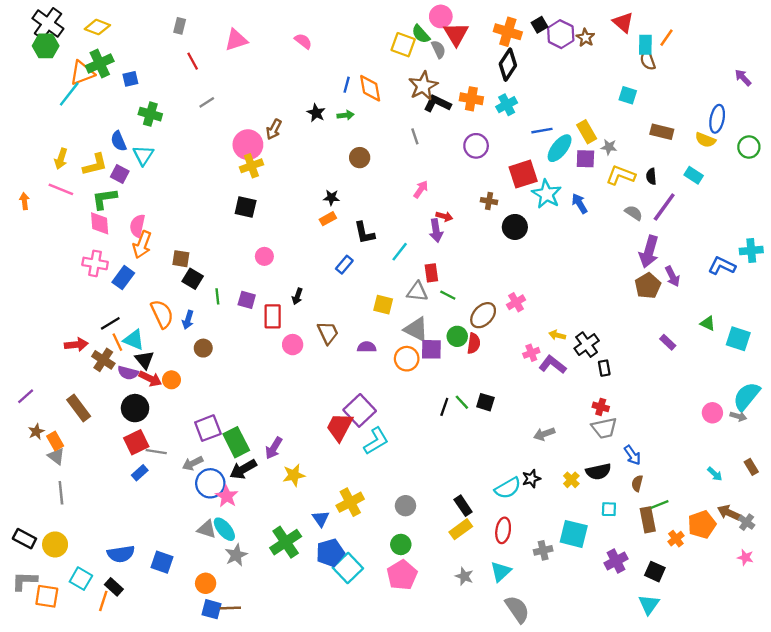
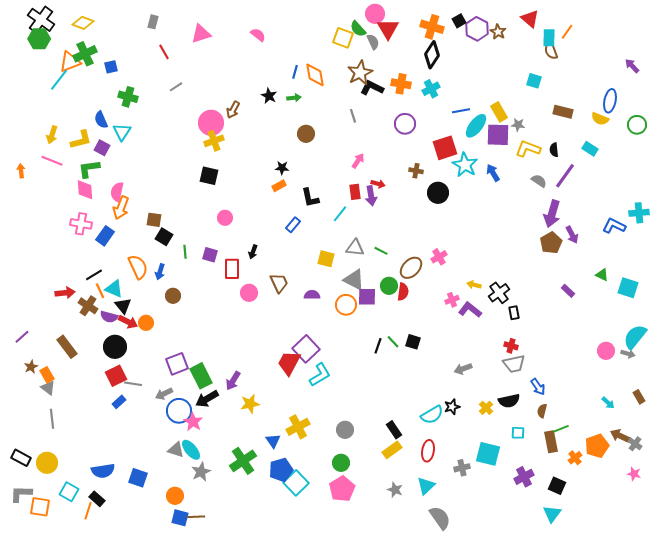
purple square: (585, 159) -> (498, 135), size x1.4
red rectangle: (431, 273) -> (355, 192), moved

